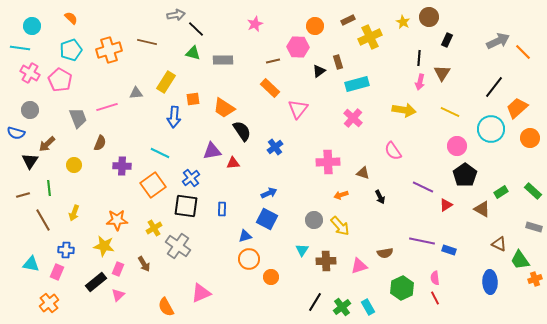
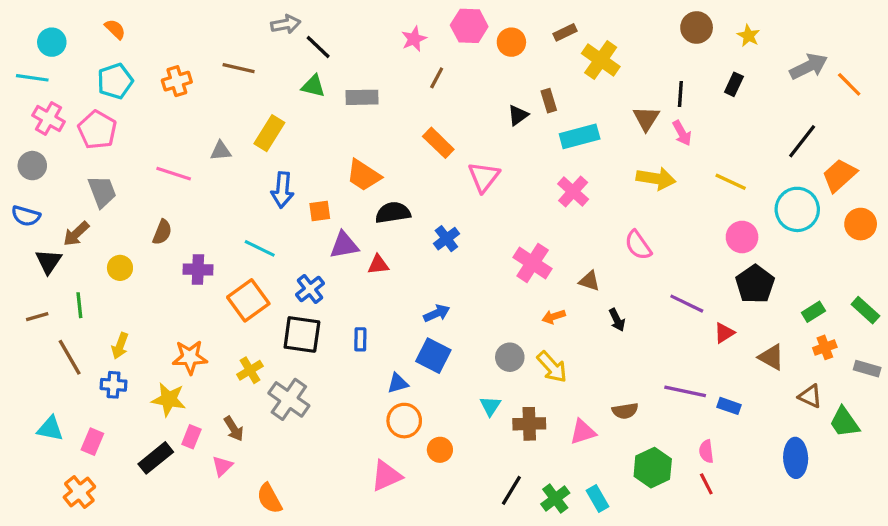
yellow star: (403, 22) -> (749, 36), moved
yellow cross: (370, 37) -> (601, 60), turned -30
black rectangle: (447, 40) -> (734, 84), moved
pink hexagon: (298, 47) -> (469, 26), moved
orange cross: (109, 50) -> (177, 81), size x0.7
brown line: (273, 61) -> (437, 78), moved, turned -48
brown triangle: (442, 73) -> (646, 118), moved
pink arrow: (420, 82) -> (682, 133), turned -42
orange square: (193, 99) -> (320, 211), moved
pink line: (107, 107) -> (174, 174), turned 35
gray circle: (30, 110) -> (32, 166), moved
gray trapezoid: (78, 118) -> (102, 192), moved
black semicircle: (242, 131) -> (393, 213), turned -65
pink cross: (328, 162) -> (533, 263), turned 35
brown triangle: (482, 209) -> (771, 357), moved
blue cross: (66, 250) -> (113, 385), moved
orange cross: (535, 279) -> (825, 347), moved
pink triangle: (201, 293) -> (386, 476), moved
pink triangle: (118, 295) -> (222, 466), moved

